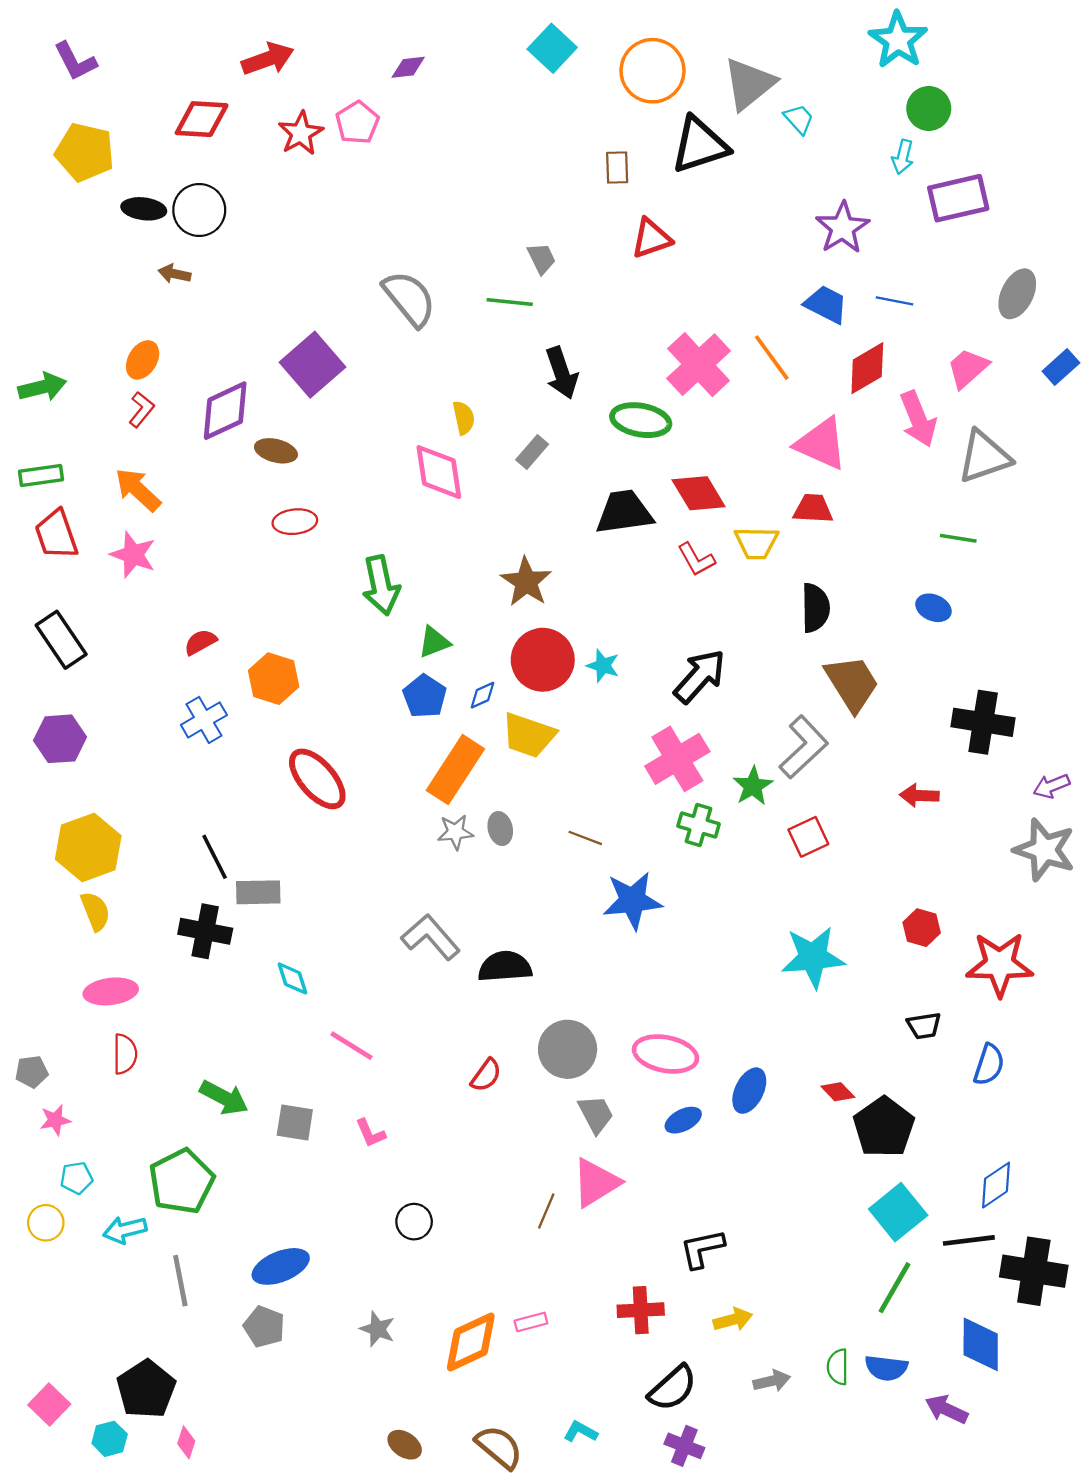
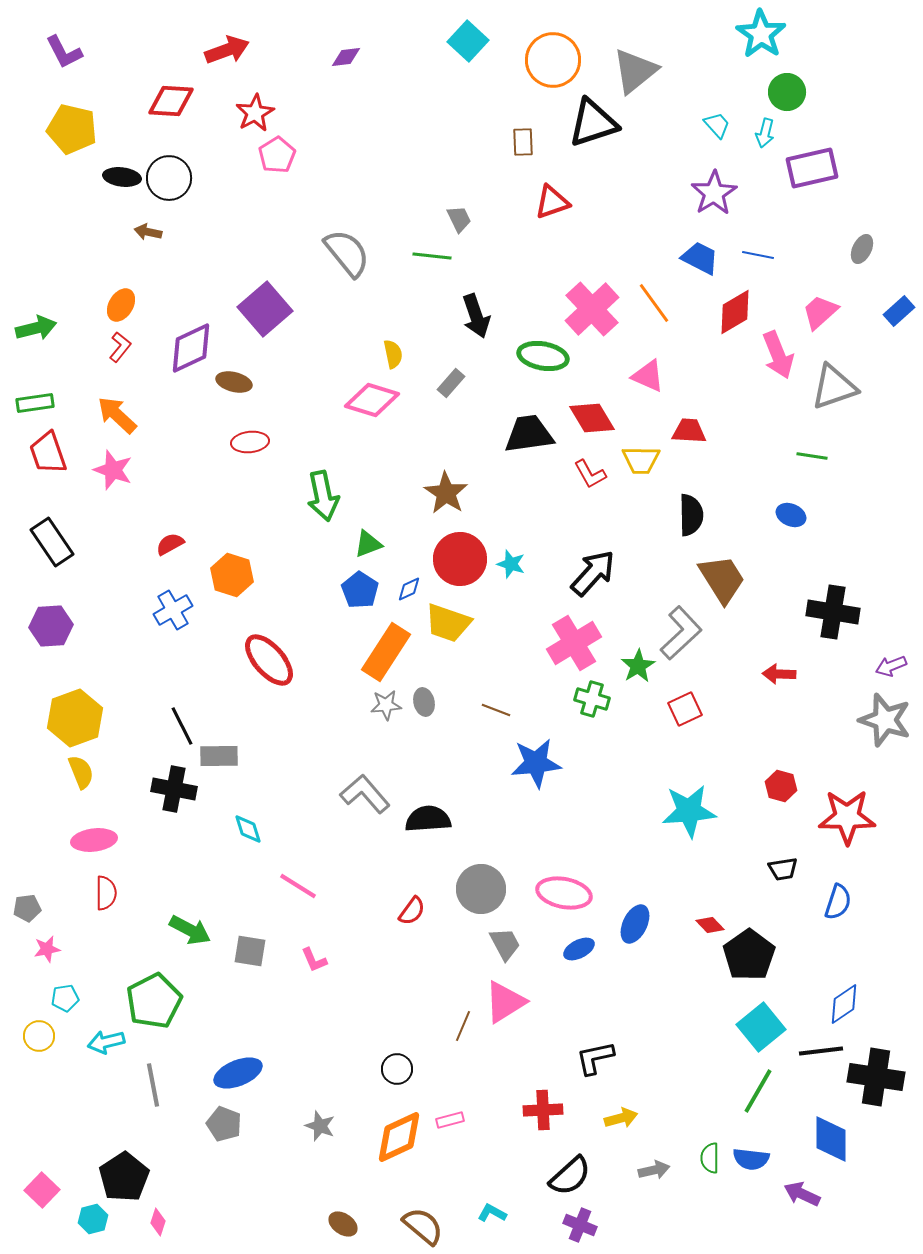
cyan trapezoid: (799, 119) -> (717, 125), moved
pink pentagon: (357, 123) -> (277, 155), moved
gray ellipse: (1017, 294) -> (862, 249), size x0.7
pink triangle: (821, 444) -> (648, 376), moved, size x0.7
pink diamond: (439, 472) -> (372, 400), turned -64
black circle: (414, 1222) -> (397, 1069), moved

